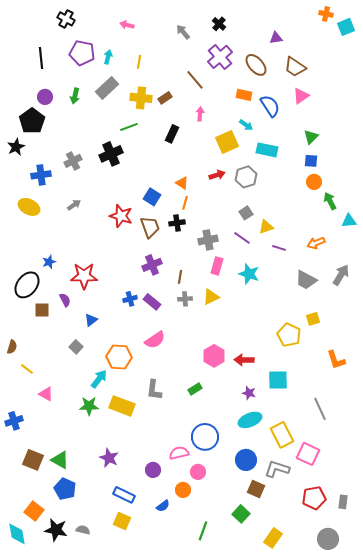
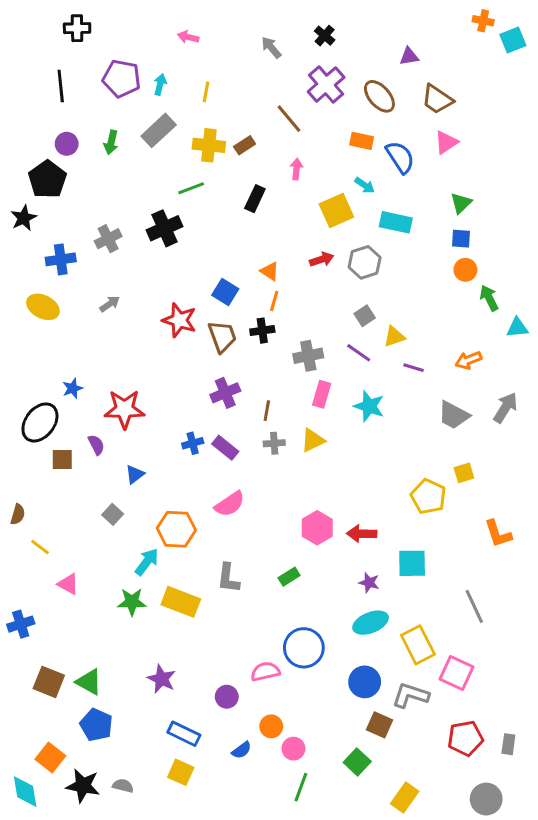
black cross: (66, 19) -> (77, 28), moved, turned -30
pink circle: (198, 472) -> (293, 749), moved

